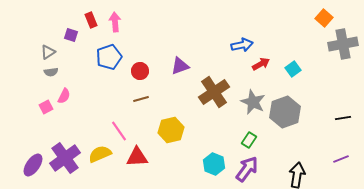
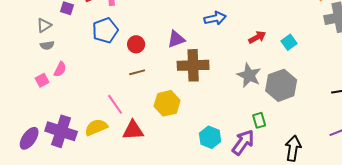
blue arrow: (242, 45) -> (215, 18), moved
brown cross: (214, 92) -> (193, 65), moved, turned 32
green rectangle: (249, 140) -> (259, 120), moved, turned -49
purple cross: (65, 158) -> (61, 131), turned -36

